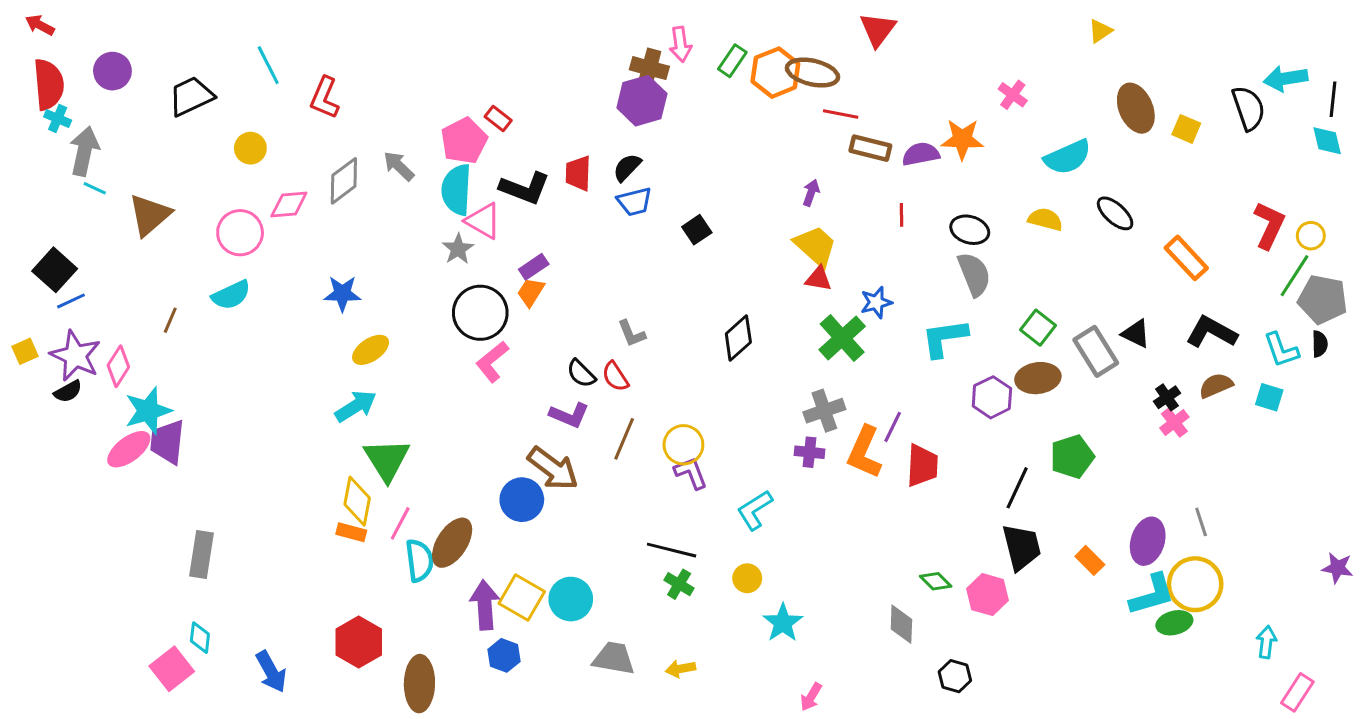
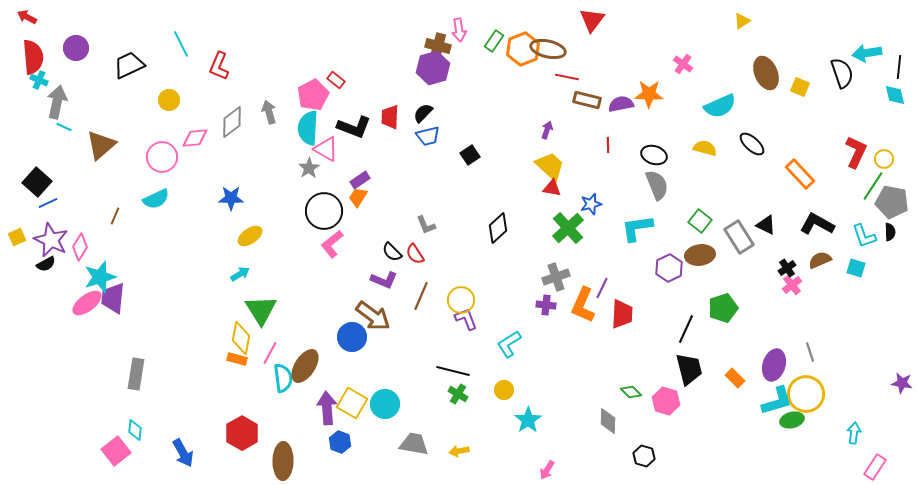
gray arrow: (399, 166) -> (269, 112), turned 30
cyan arrow: (356, 406) -> (240, 274), size x0.7

